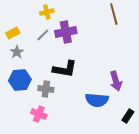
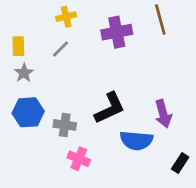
purple cross: (66, 32) -> (117, 32), moved
yellow rectangle: (13, 33) -> (18, 46), turned -64
black L-shape: (65, 69) -> (110, 108), moved, turned -35
pink cross: (39, 114) -> (79, 159), moved

